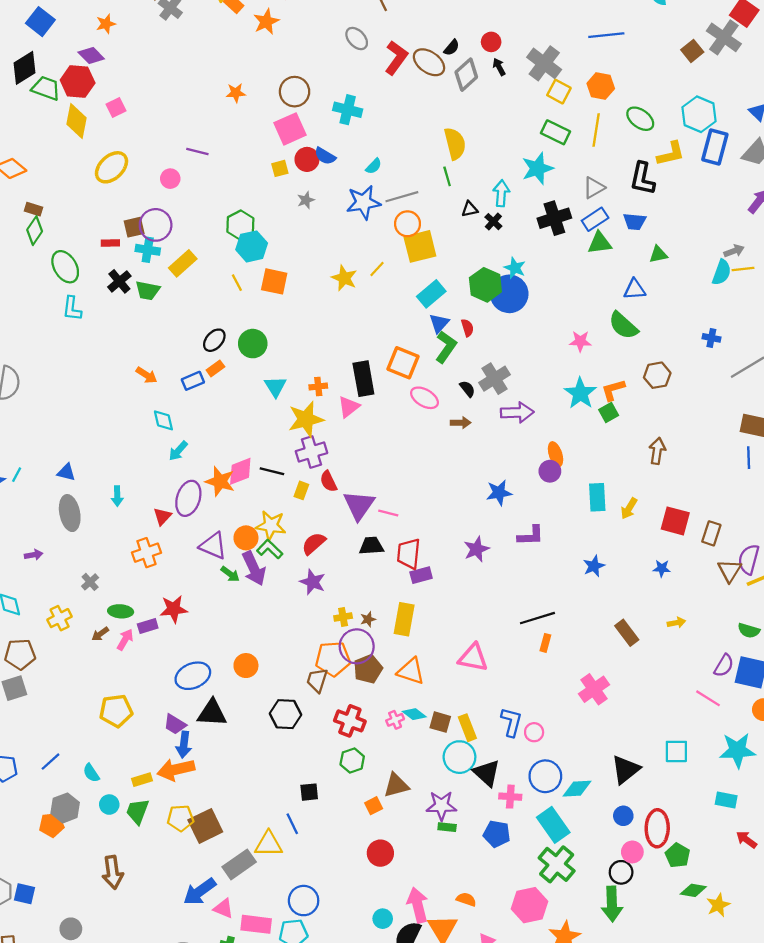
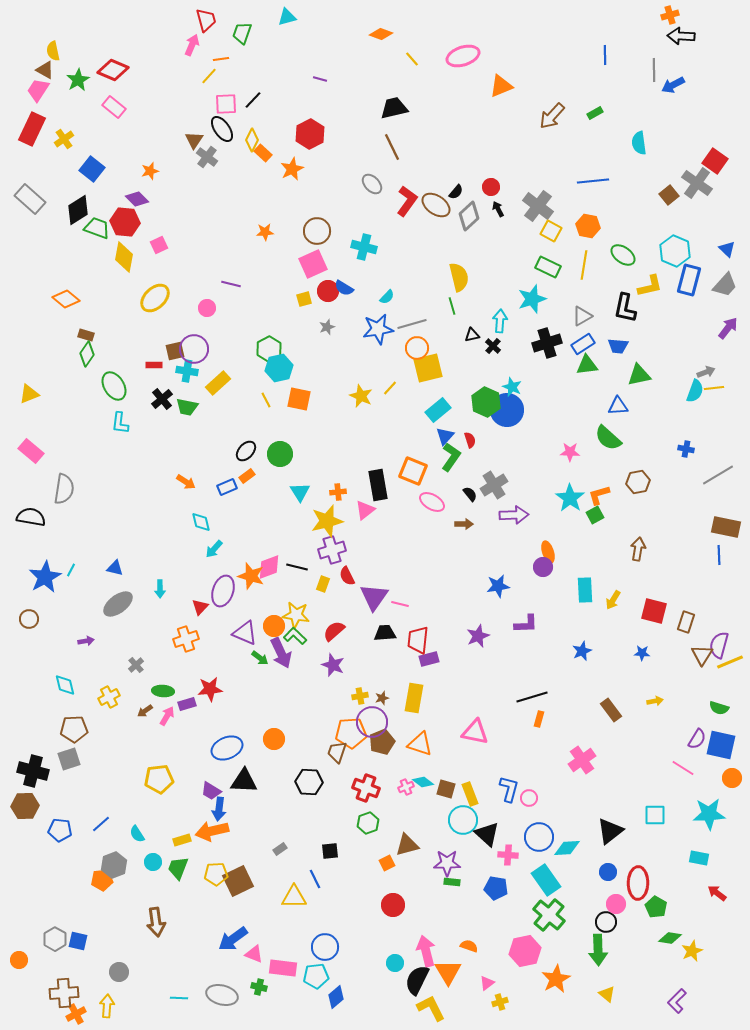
green triangle: (658, 254) -> (639, 375), size x1.4
gray ellipse: (70, 513) -> (118, 604), turned 64
gray rectangle: (239, 864) -> (280, 849), moved, size x0.5

